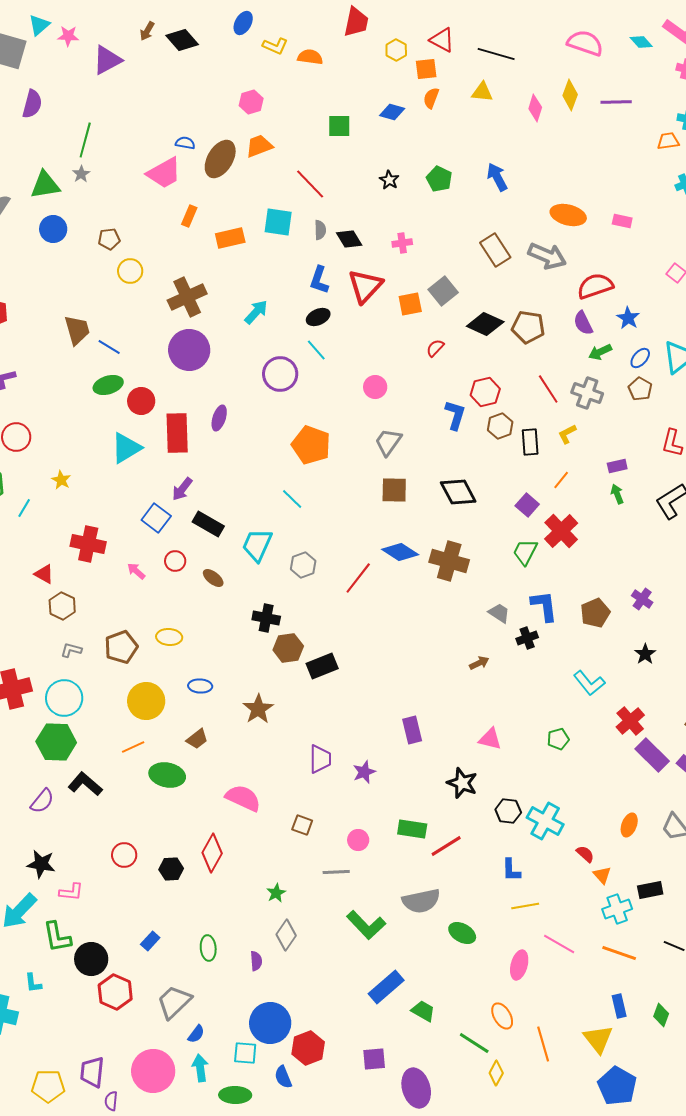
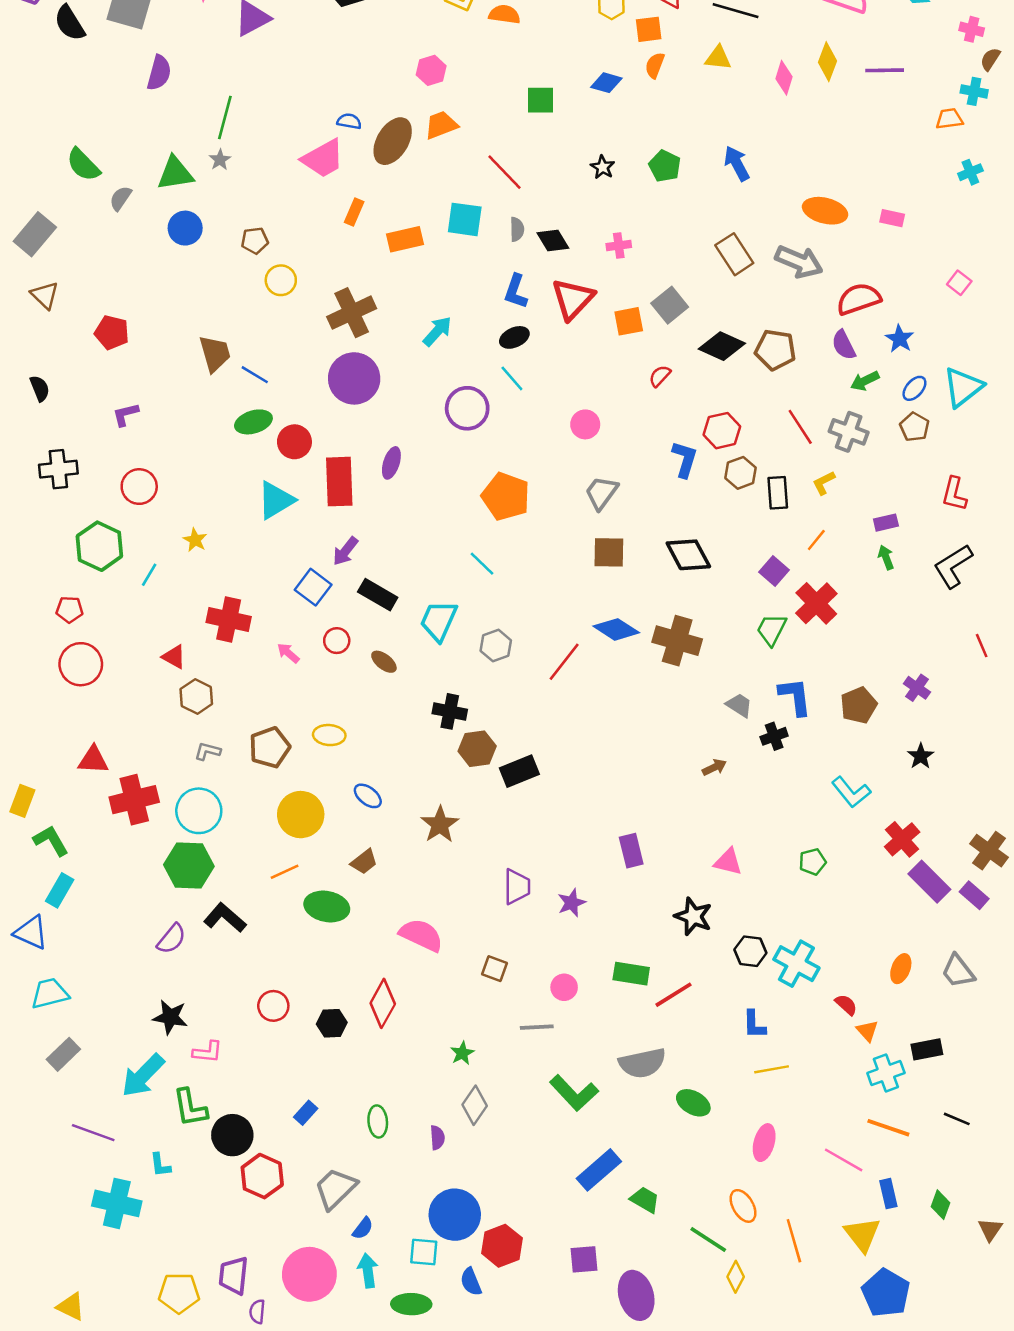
blue ellipse: (200, 686) -> (368, 796), turned 35
pink line: (559, 944) -> (844, 1160), moved

